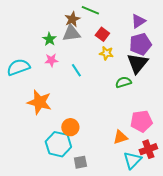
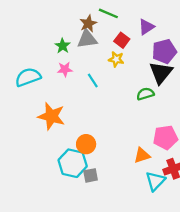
purple triangle: (138, 21) -> (146, 27), moved
yellow star: (106, 53) -> (116, 59), moved
gray square: (80, 162) -> (91, 175), moved

